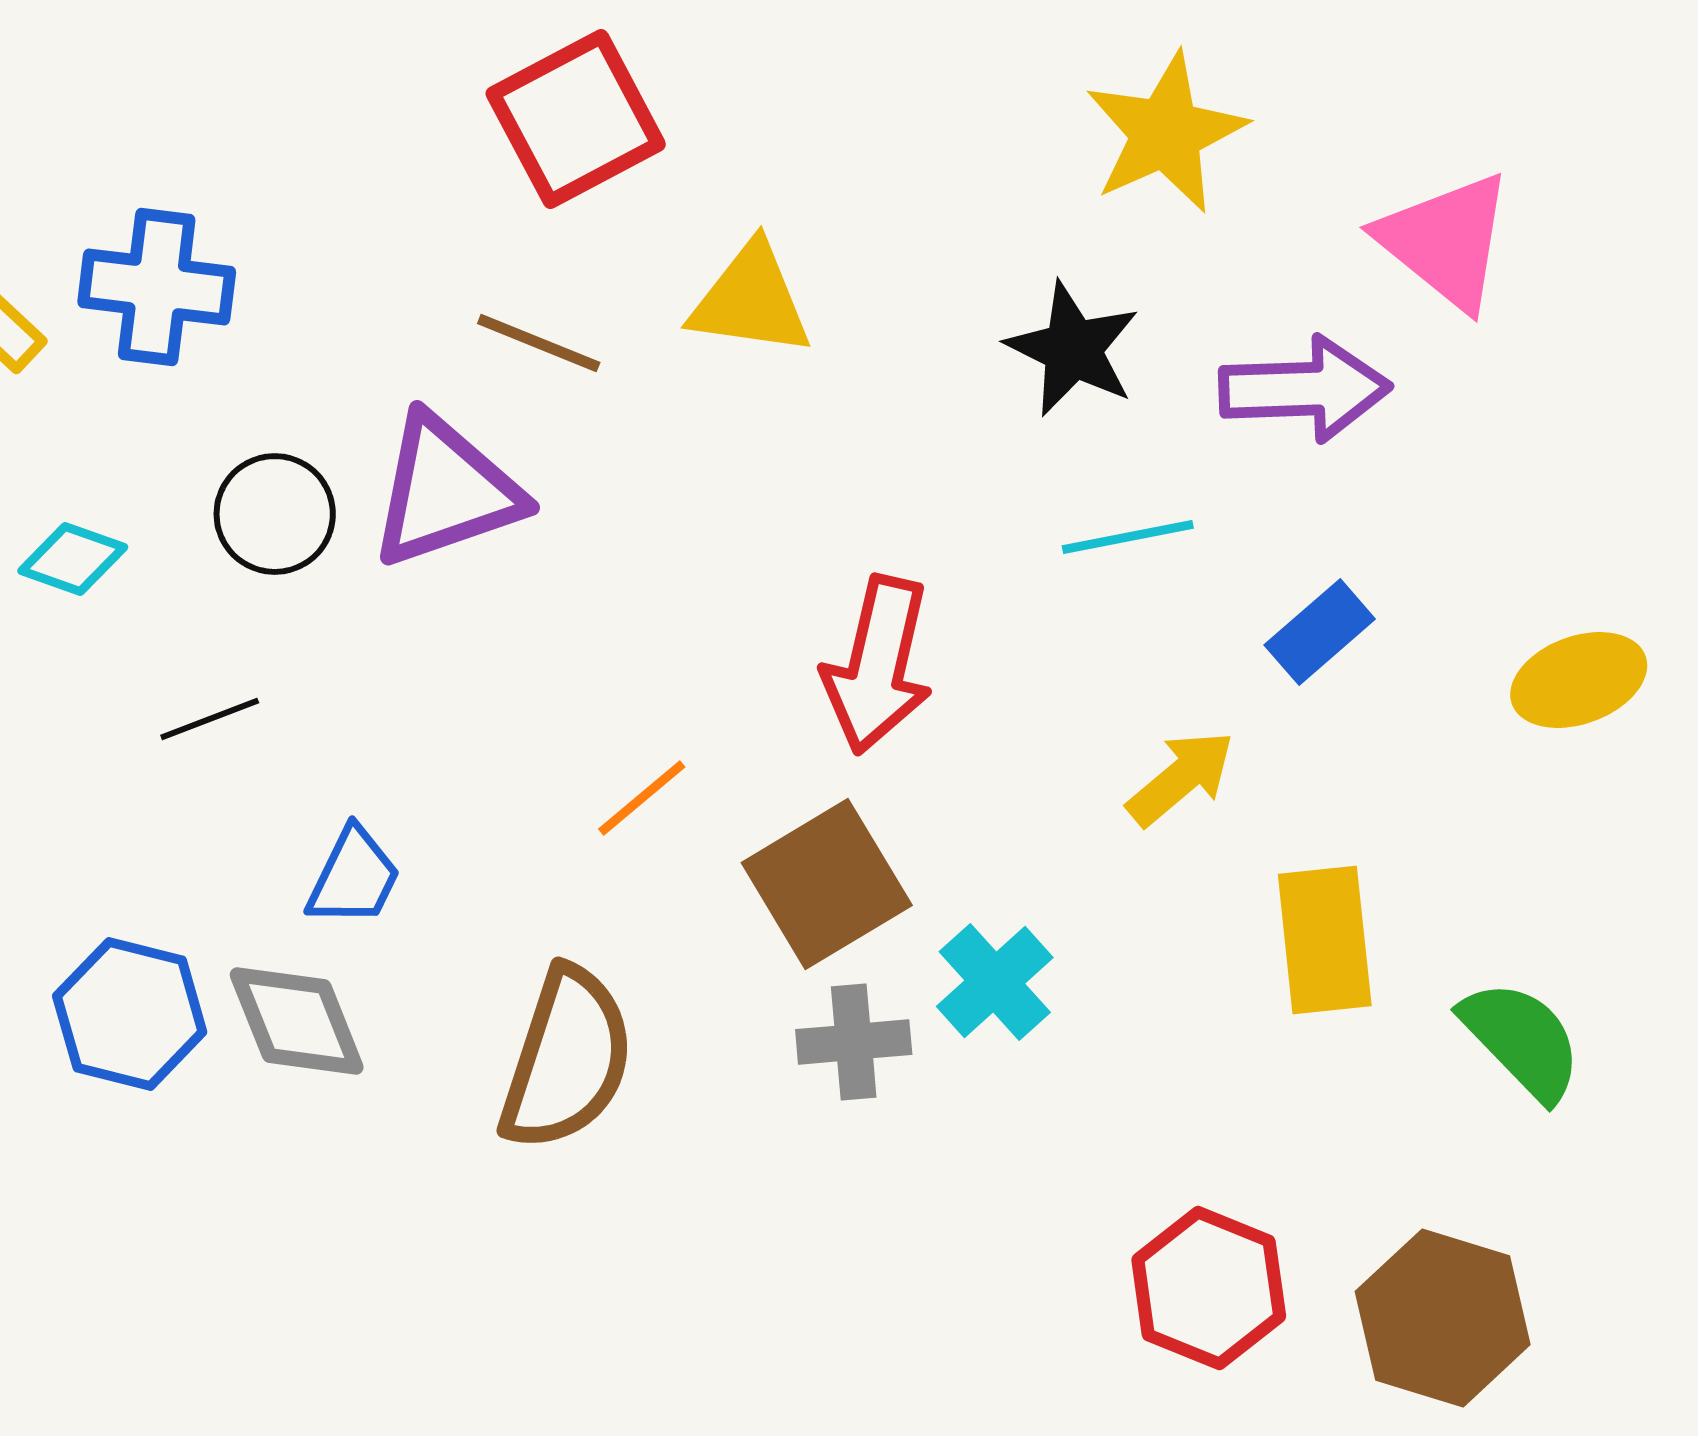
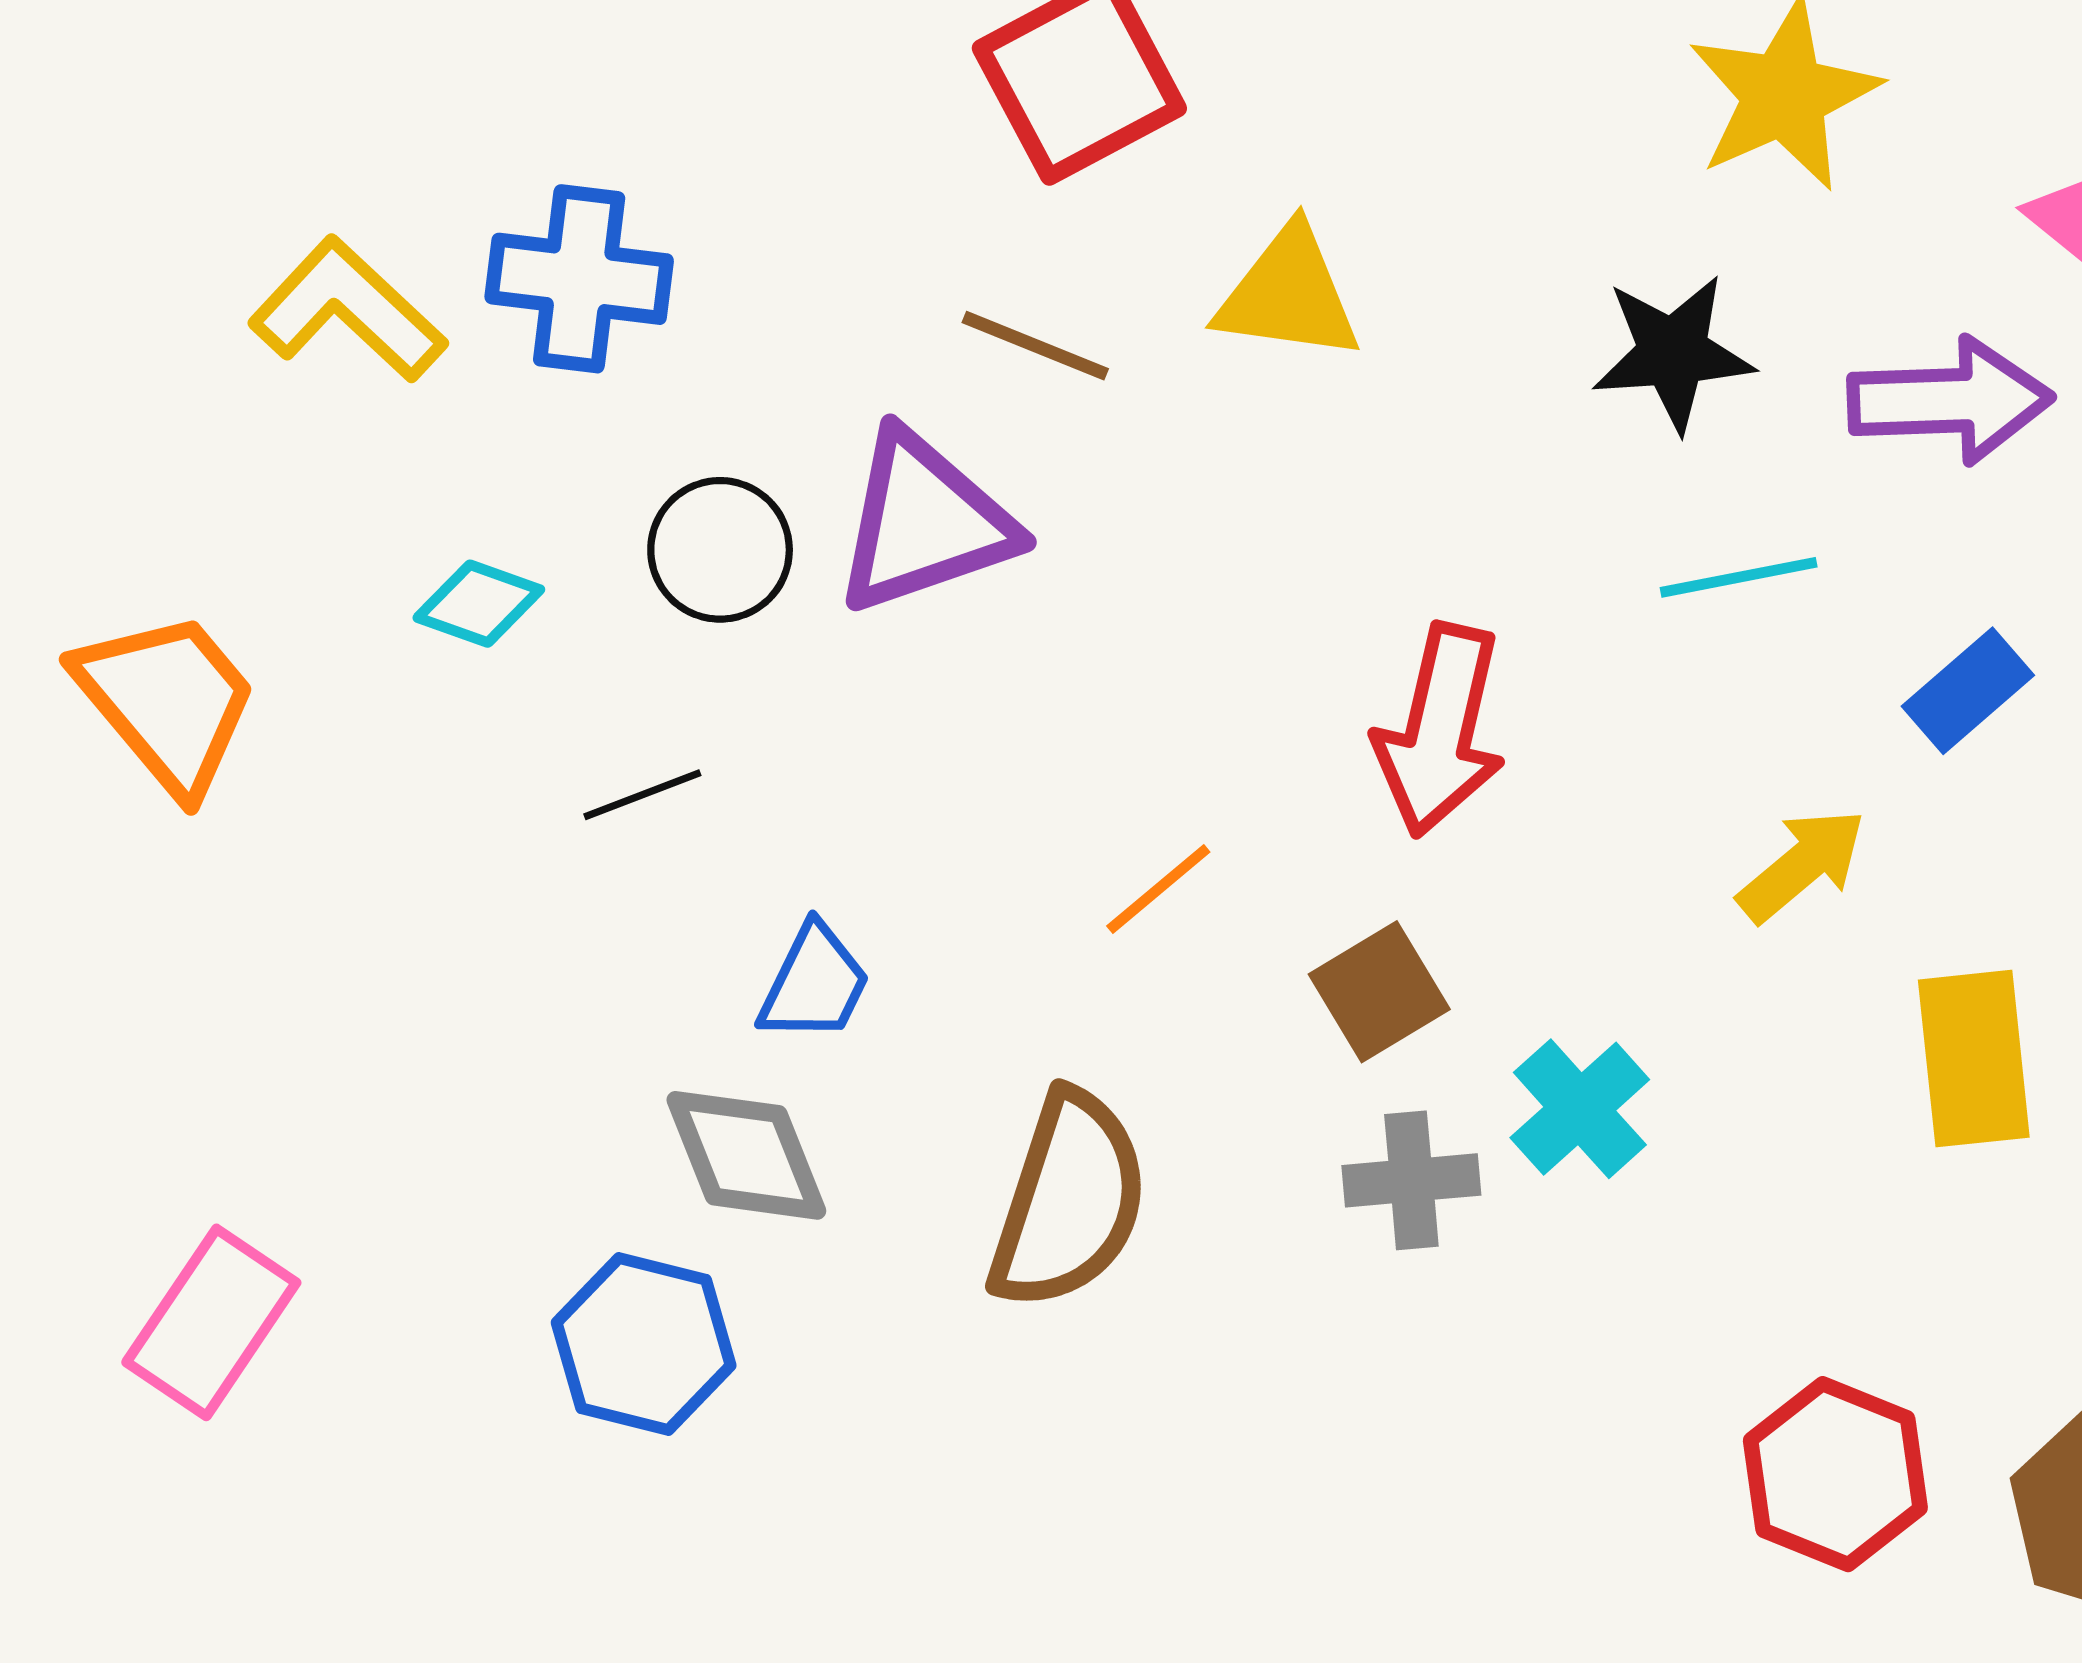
black star: (1073, 349) -> (1673, 353), turned -30
brown square: (827, 884) -> (1379, 992), size x0.7
blue hexagon: (130, 1014) -> (644, 1344), moved

